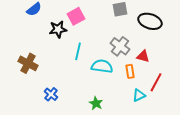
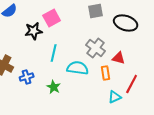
blue cross: (51, 94) -> (27, 77), moved, turned 32
green star: (96, 103) -> (54, 87), moved

